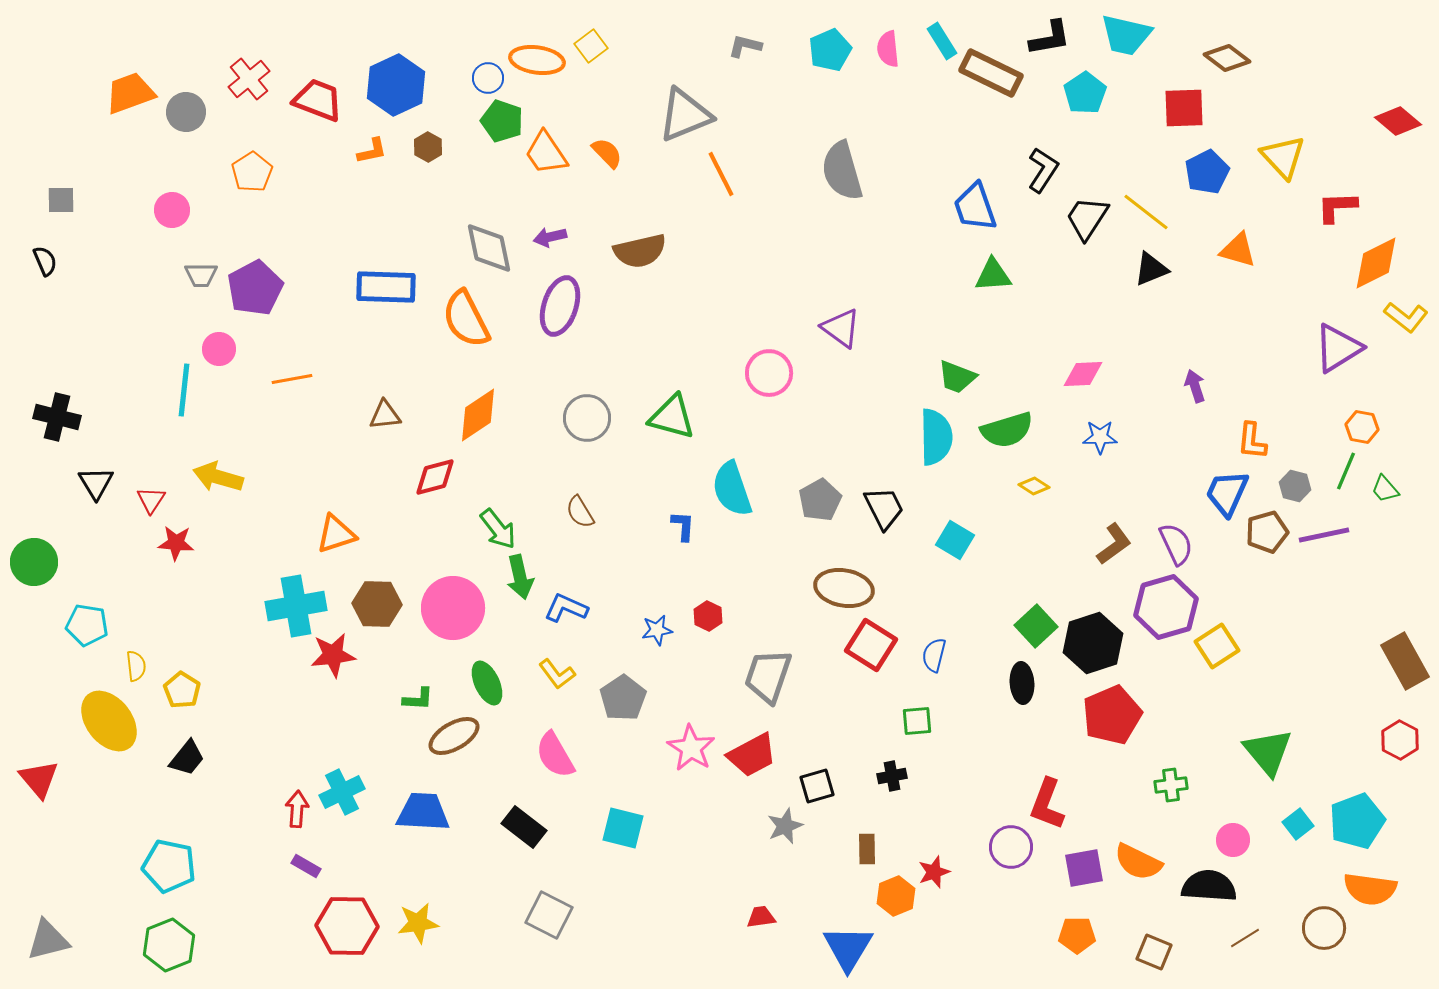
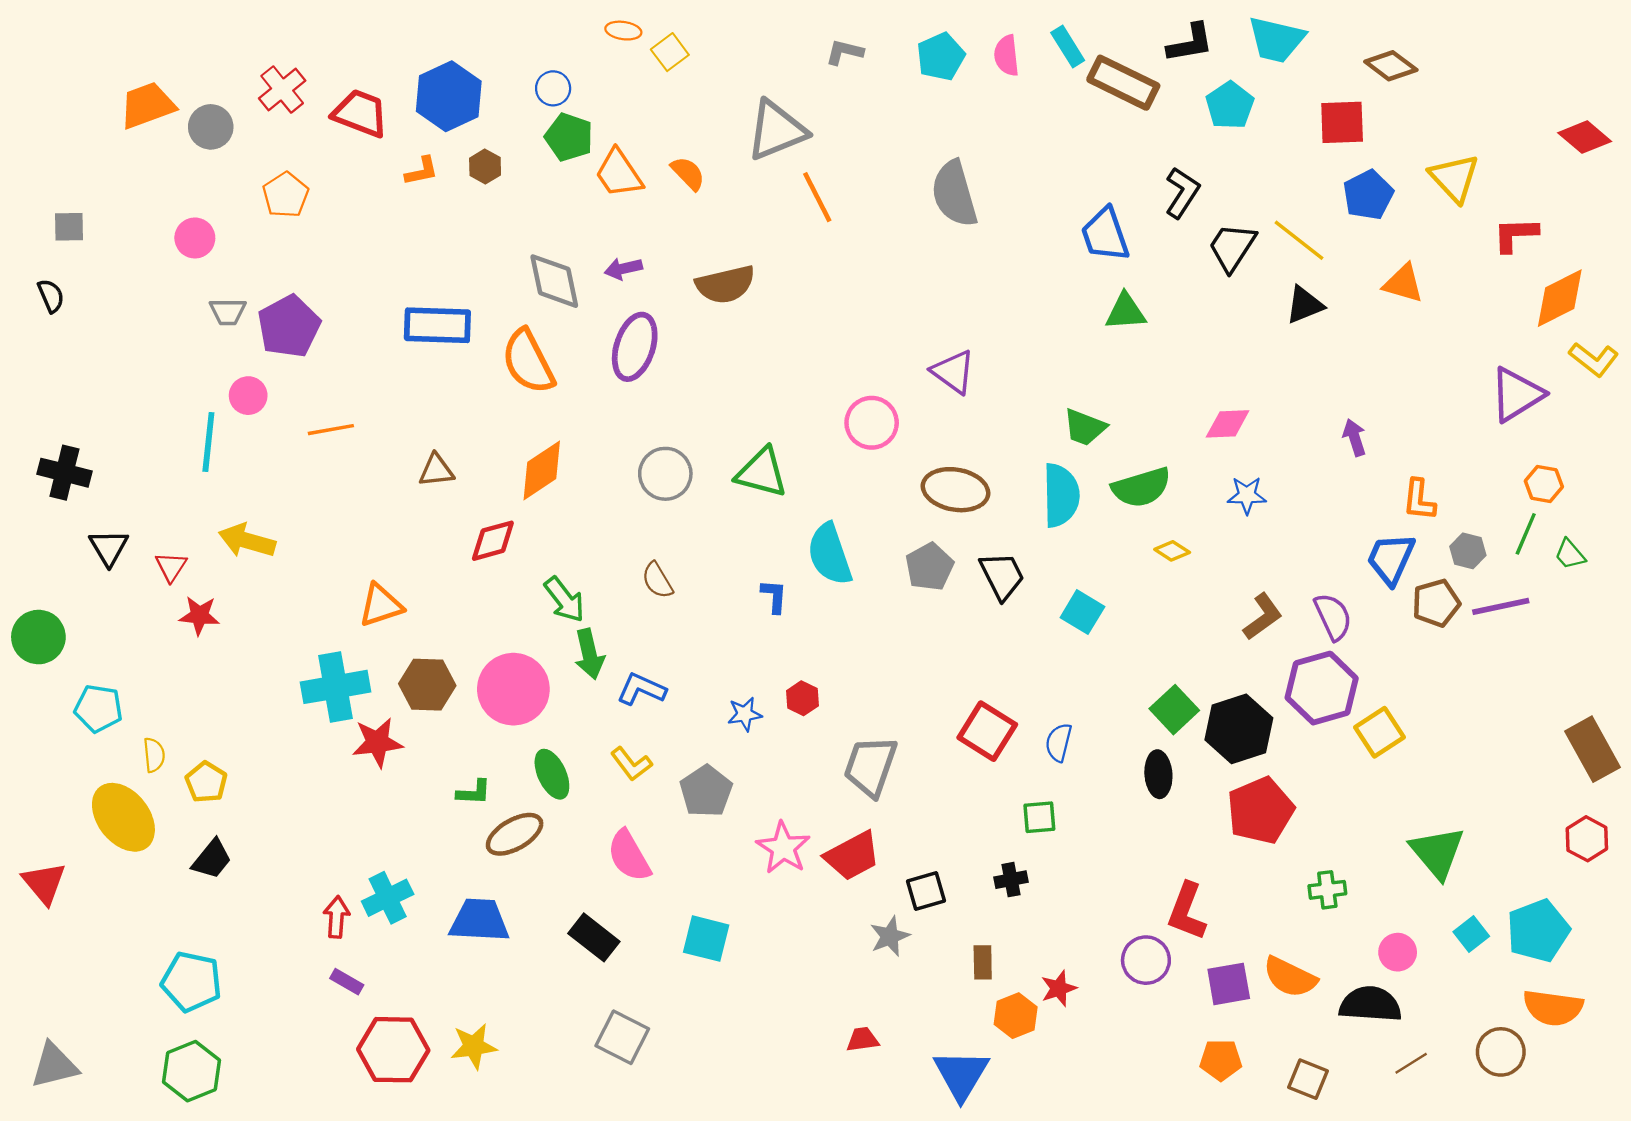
orange ellipse: (537, 60) -> (623, 31), moved, size x0.6
brown ellipse: (844, 588) -> (955, 490), moved

